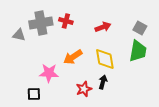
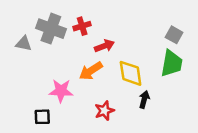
red cross: (66, 21) -> (82, 26), turned -32
gray cross: (41, 23) -> (51, 29), turned 30
red arrow: (103, 27) -> (104, 46), moved
black arrow: (103, 82) -> (144, 99), moved

